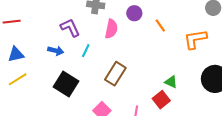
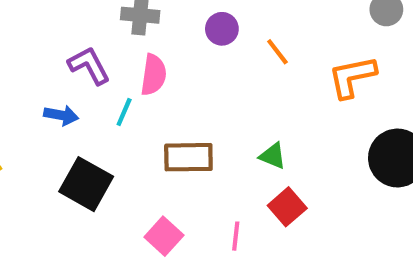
pink semicircle: (111, 29) -> (153, 75), moved
brown rectangle: (115, 74) -> (188, 157), turned 60
green triangle: (171, 82) -> (273, 156), moved

